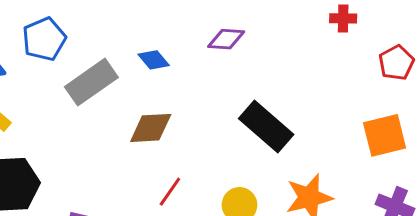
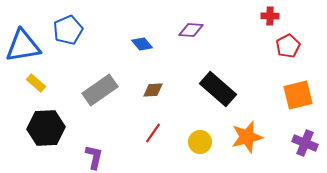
red pentagon: (396, 63) -> (288, 46), moved
gray rectangle: (91, 82) -> (100, 90), moved
brown diamond: (151, 128) -> (153, 90), moved, size x0.7

